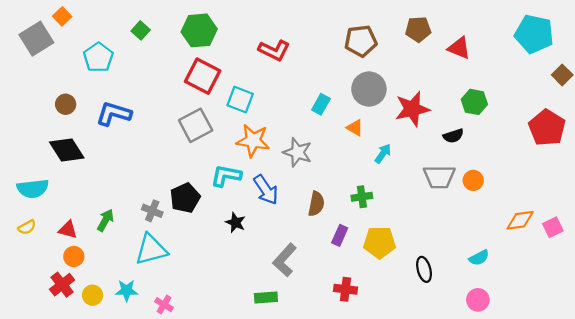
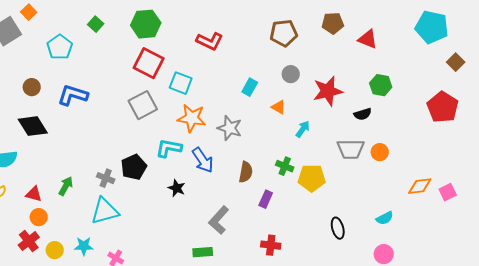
gray circle: (369, 89) -> (291, 74), size x0.6
green cross: (362, 197) -> (285, 166), turned 30
yellow pentagon: (380, 242) -> (312, 178), moved

